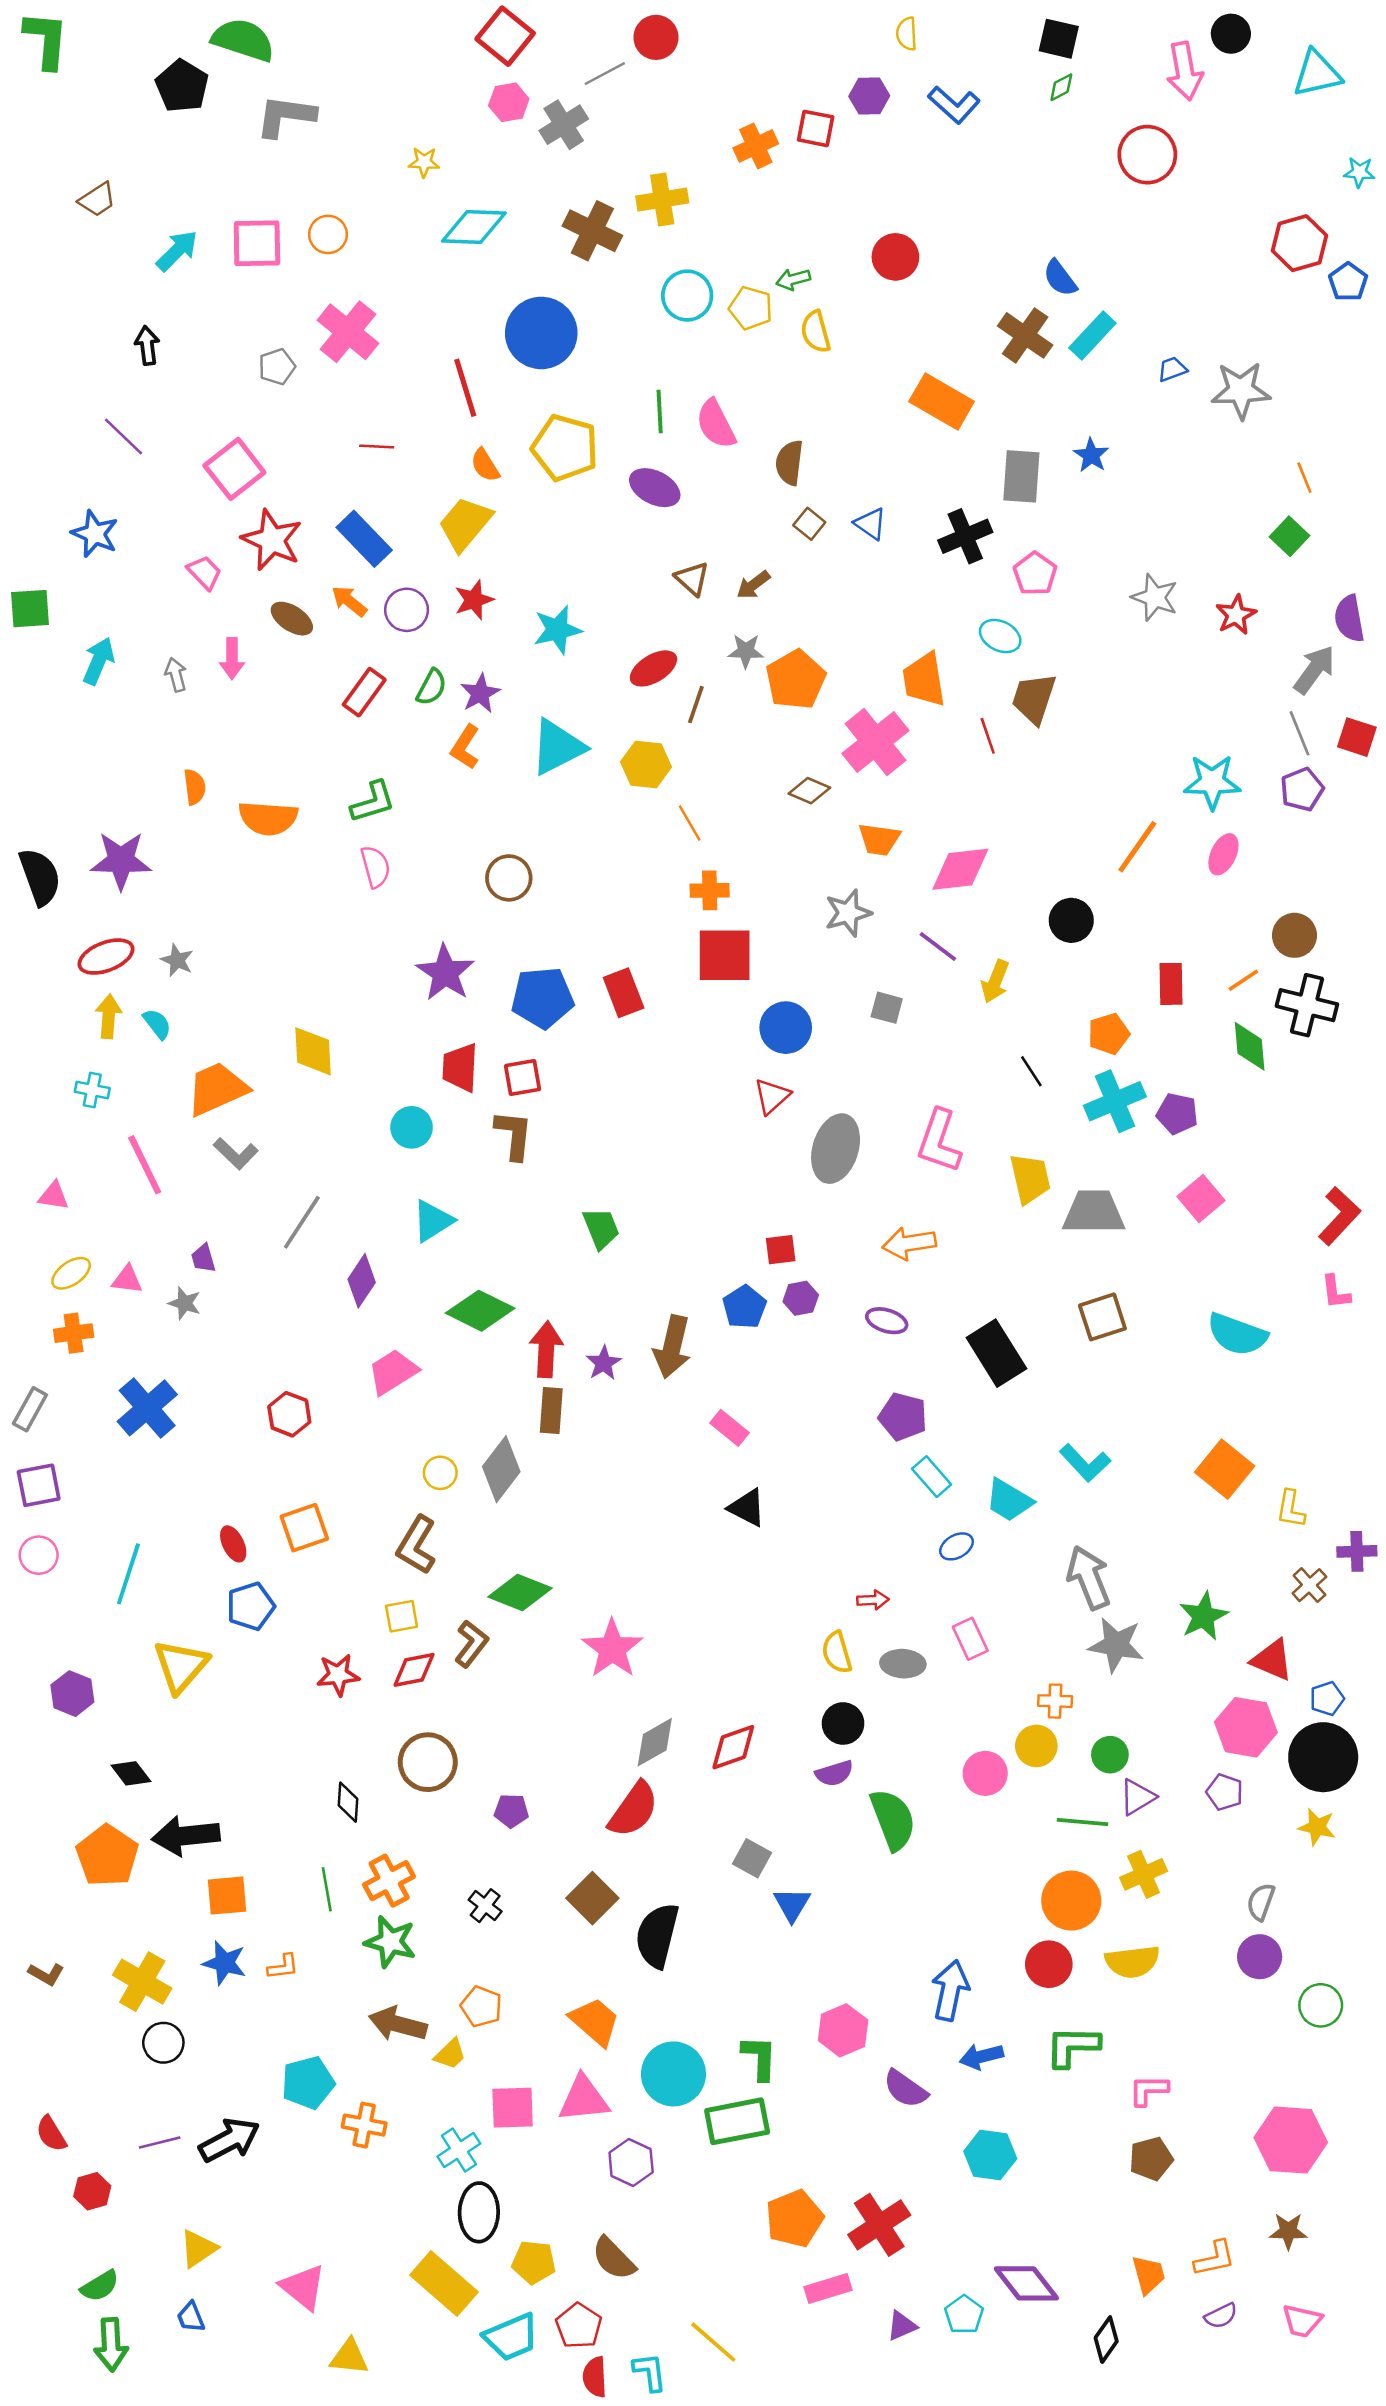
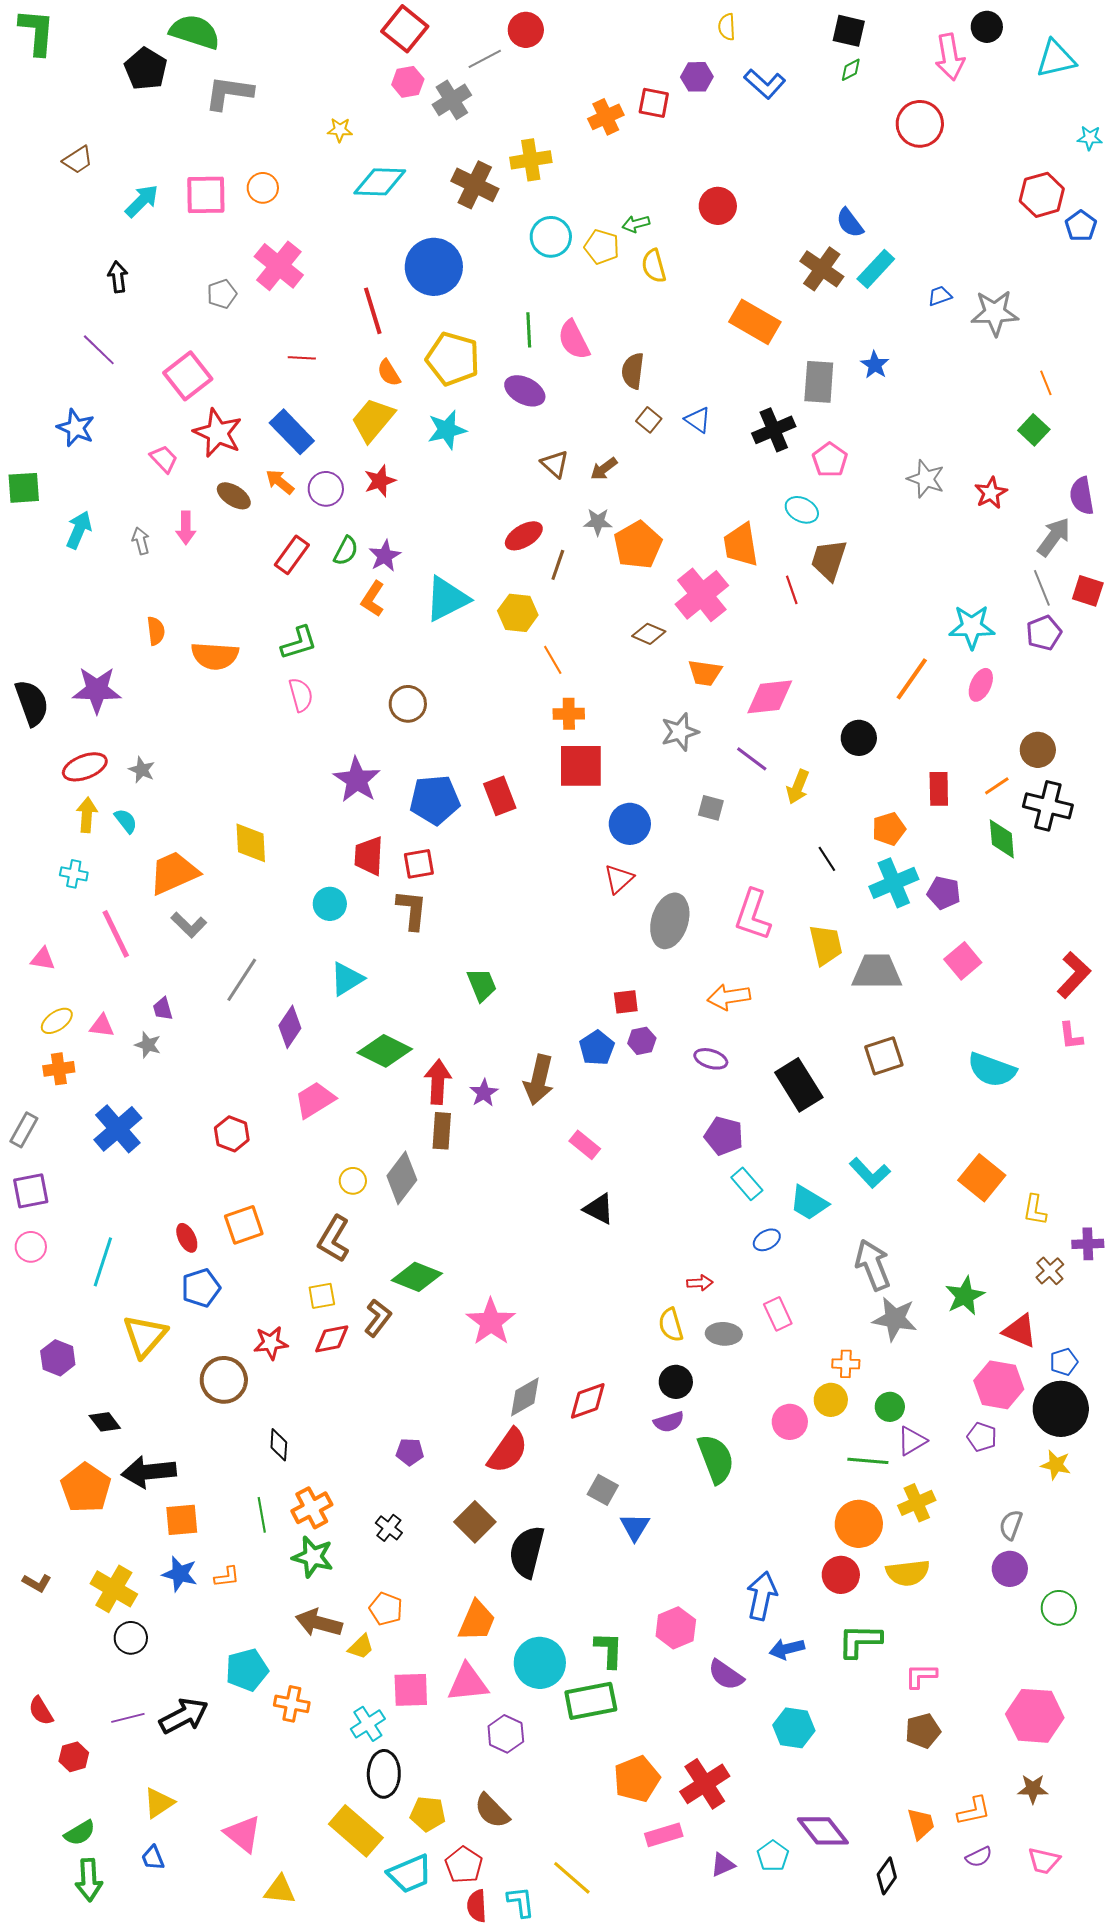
cyan star: (557, 630) -> (447, 430), moved
brown circle: (428, 1762) -> (224, 1380), moved
orange trapezoid: (595, 2022) -> (477, 1621), turned 72

